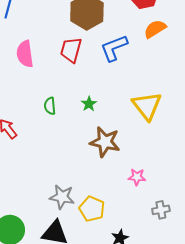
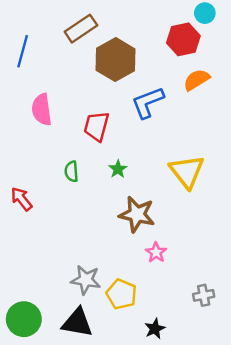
red trapezoid: (71, 50) -> (96, 126), moved
pink star: (137, 177) -> (156, 252), moved, turned 30

